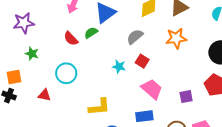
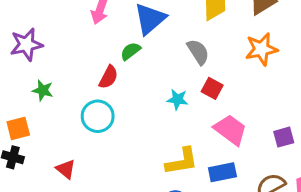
gray semicircle: (135, 37) -> (198, 52), turned 102
red semicircle: (71, 39) -> (108, 77), moved, turned -105
red triangle: (45, 95) -> (66, 169), moved, turned 32
yellow L-shape: (99, 107) -> (182, 161), moved

